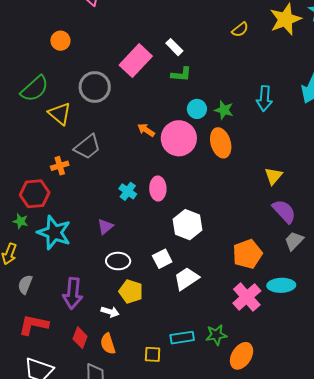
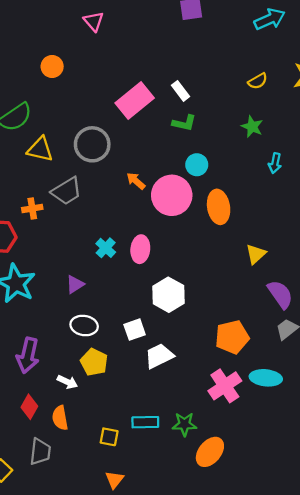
gray circle: (95, 87) -> (92, 144), moved
cyan arrow: (264, 99) -> (275, 163), size x0.7
green star: (224, 110) -> (252, 127), moved
yellow triangle: (60, 114) -> (40, 149), turned -35
yellow triangle: (273, 176) -> (256, 254), moved

